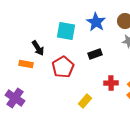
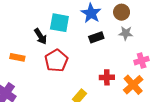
black arrow: (38, 48) -> (41, 36), moved
black rectangle: (95, 54) -> (96, 37), moved

